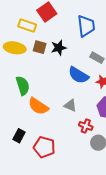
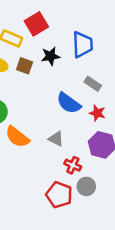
black star: (59, 48) -> (50, 56), moved
red pentagon: (44, 147) -> (59, 195), moved

